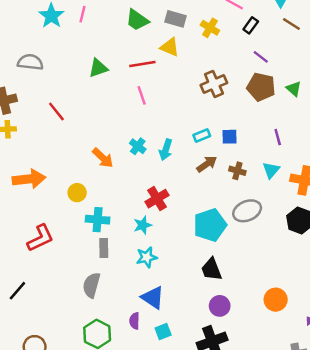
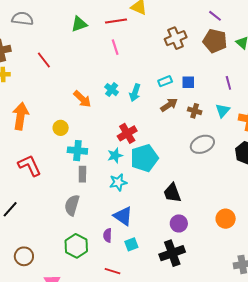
orange arrow: (29, 179) -> (20, 116), turned -76
cyan pentagon: (210, 225) -> (144, 158), moved
red L-shape: (40, 238) -> (30, 166), turned -90

